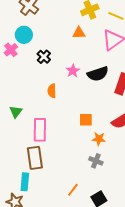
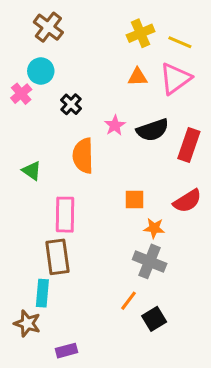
orange triangle: (79, 33) -> (138, 77), moved
orange semicircle: (52, 91) -> (83, 156), size x1.6
green triangle: (16, 112) -> (32, 171), moved, turned -32
gray cross: (96, 161) -> (150, 261), size x1.5
orange line: (73, 190) -> (128, 301), moved

